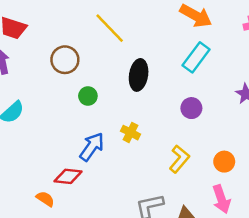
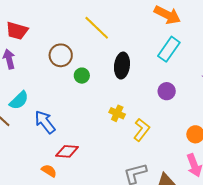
green circle: (88, 96) -> (82, 76), moved
blue arrow: (92, 147) -> (45, 122), moved, turned -70
yellow L-shape: (179, 159) -> (142, 130), moved

